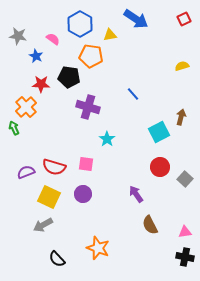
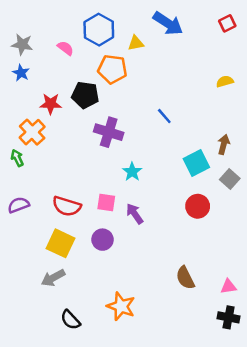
blue star: (36, 56) -> (21, 73), moved
purple semicircle: (26, 172) -> (18, 205), moved
gray square: (185, 179) -> (230, 179), moved
purple arrow: (136, 194) -> (135, 214), moved

